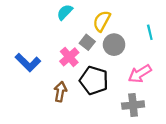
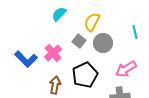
pink cross: (69, 57) -> (53, 53), moved
black pentagon: (94, 80) -> (85, 75), turned 30

